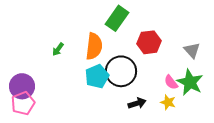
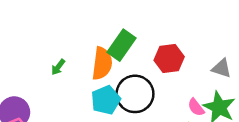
green rectangle: (117, 18) -> (122, 45), moved
gray triangle: (192, 50) -> (222, 68), turned -30

